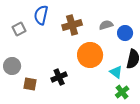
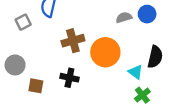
brown cross: (72, 25) -> (73, 41), moved
blue circle: (125, 33) -> (147, 14), moved
black cross: (59, 77) -> (69, 78), turned 35

